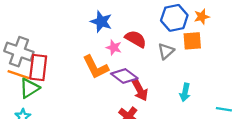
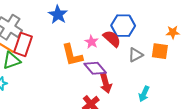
blue hexagon: (174, 18) -> (123, 26), moved
blue star: (101, 21) -> (58, 15), moved

